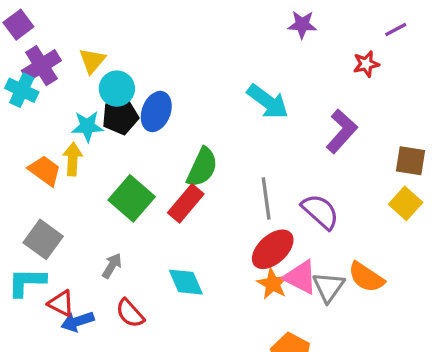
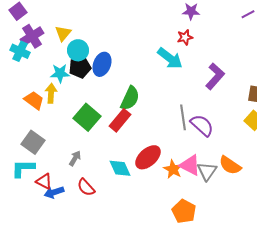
red star: (366, 64) -> (185, 37), moved
gray line: (266, 198) -> (183, 117), moved
red ellipse: (273, 249) -> (148, 157), moved

